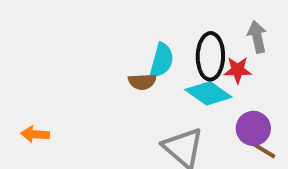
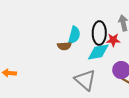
cyan diamond: (208, 93) -> (98, 52), turned -45

